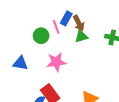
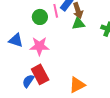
pink star: (56, 62) -> (39, 46), moved

